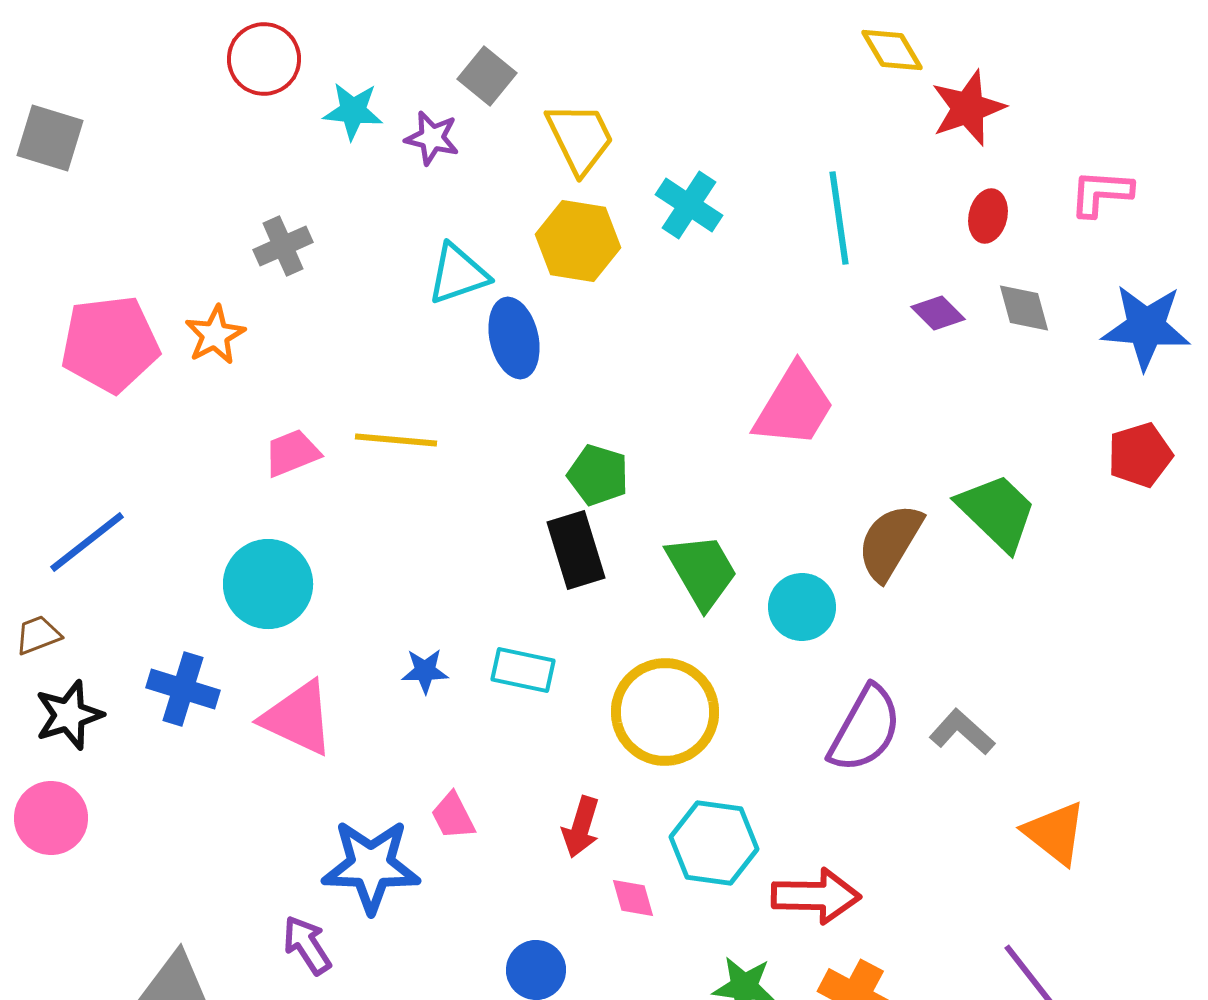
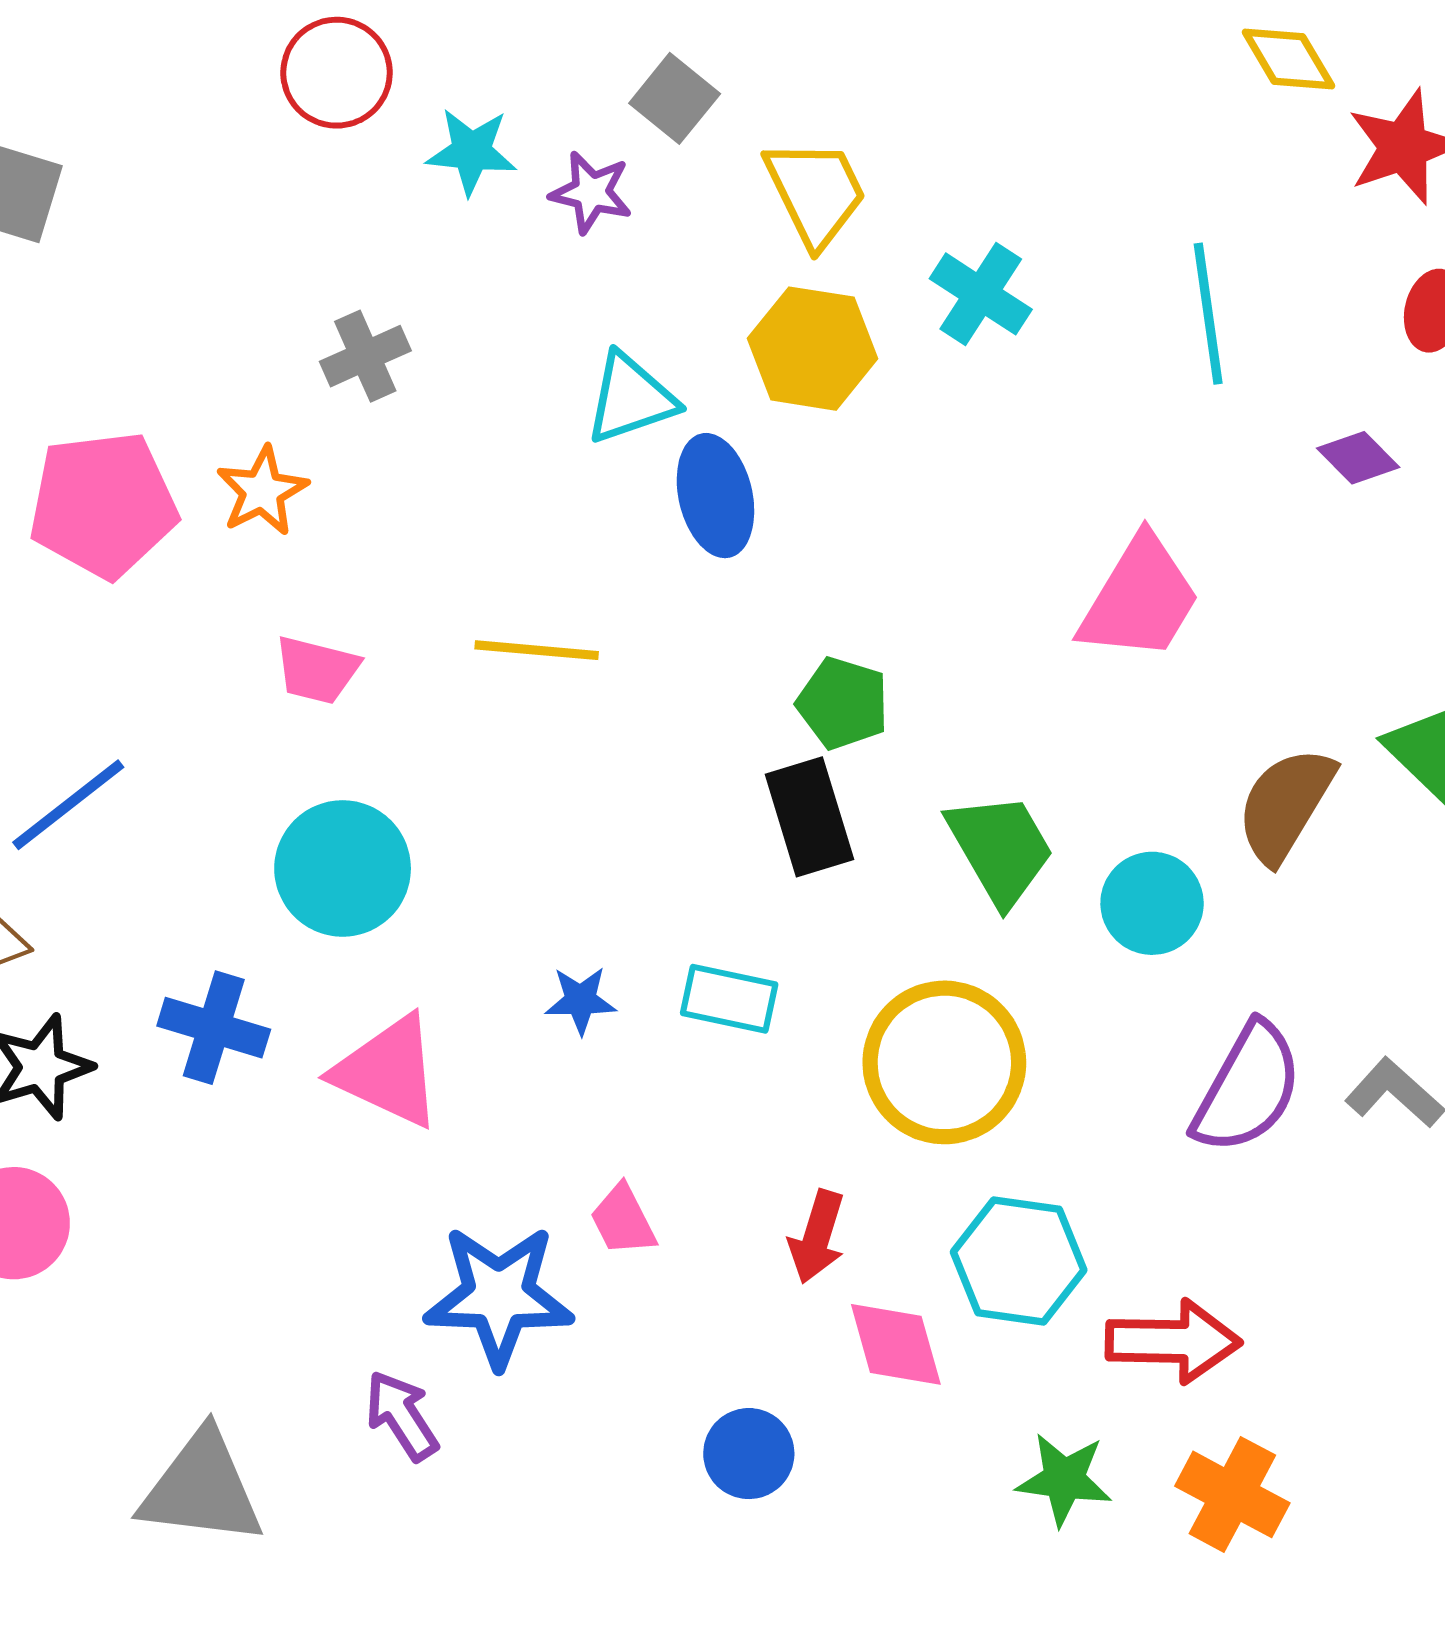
pink trapezoid: (292, 453) -> (317, 670), moved, turned -144
pink diamond: (633, 898) -> (896, 1344), size x1.5

